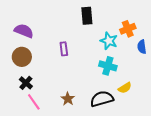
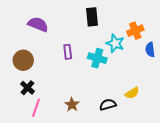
purple semicircle: (24, 31) -> (38, 24), moved
cyan cross: (108, 66) -> (97, 58), moved
black semicircle: (102, 99) -> (108, 105), size x0.7
pink line: (34, 102) -> (36, 108), turned 54

